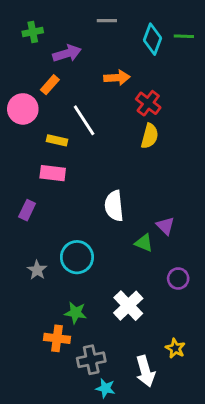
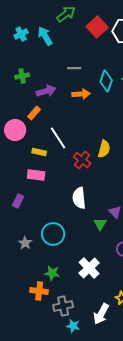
orange arrow: (117, 78) -> (81, 94), moved
red cross: (148, 103) -> (82, 160), moved
green triangle: (144, 243) -> (100, 224), turned 40
white arrow: (145, 371) -> (101, 314), turned 45

